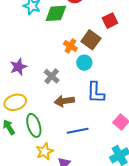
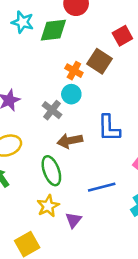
cyan circle: (84, 63) -> (71, 94), moved
green ellipse: (34, 125) -> (51, 171), moved
blue line: (78, 131) -> (102, 187), moved

